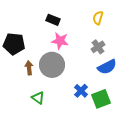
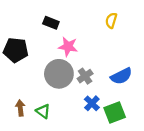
black rectangle: (53, 20) -> (51, 23), moved
gray cross: (98, 47) -> (85, 76), moved
brown arrow: (29, 68) -> (20, 108), moved

